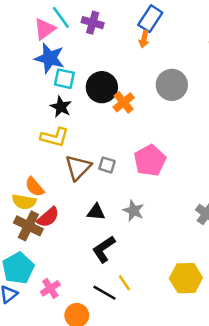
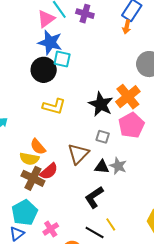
black circle: (102, 87) -> (44, 70), moved
orange cross: (124, 102) -> (128, 97), moved, size x1.4
black star: (61, 107) -> (101, 104), moved, size x1.4
gray square: (107, 165) -> (103, 137), moved
brown triangle: (78, 168) -> (78, 154), moved
black triangle: (96, 212) -> (102, 167), moved

